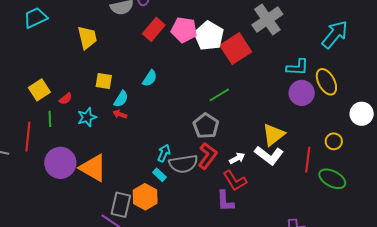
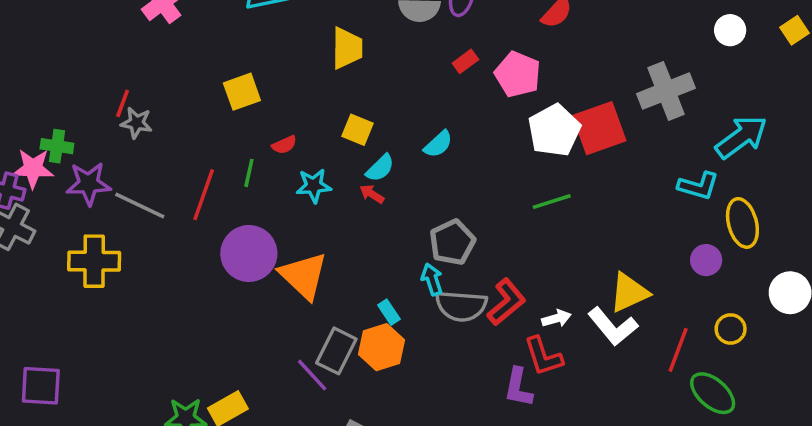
red rectangle: (154, 29) -> (465, 61), size x0.6
cyan arrow: (335, 34) -> (741, 137), moved
white pentagon: (209, 36) -> (554, 130), moved
yellow square: (39, 90) -> (242, 92), moved
purple circle: (302, 93) -> (706, 260), moved, size x0.7
gray pentagon: (206, 126) -> (452, 242), moved
cyan arrow: (164, 153) -> (432, 279), turned -54
cyan rectangle: (160, 175) -> (389, 312), moved

